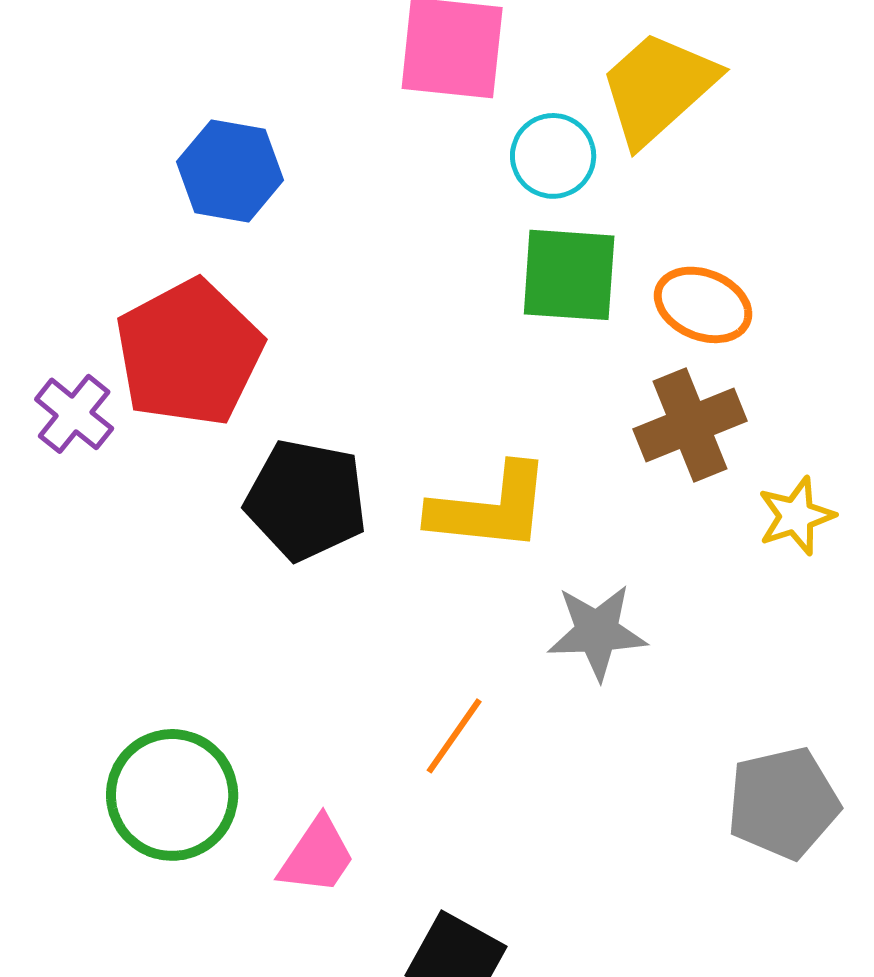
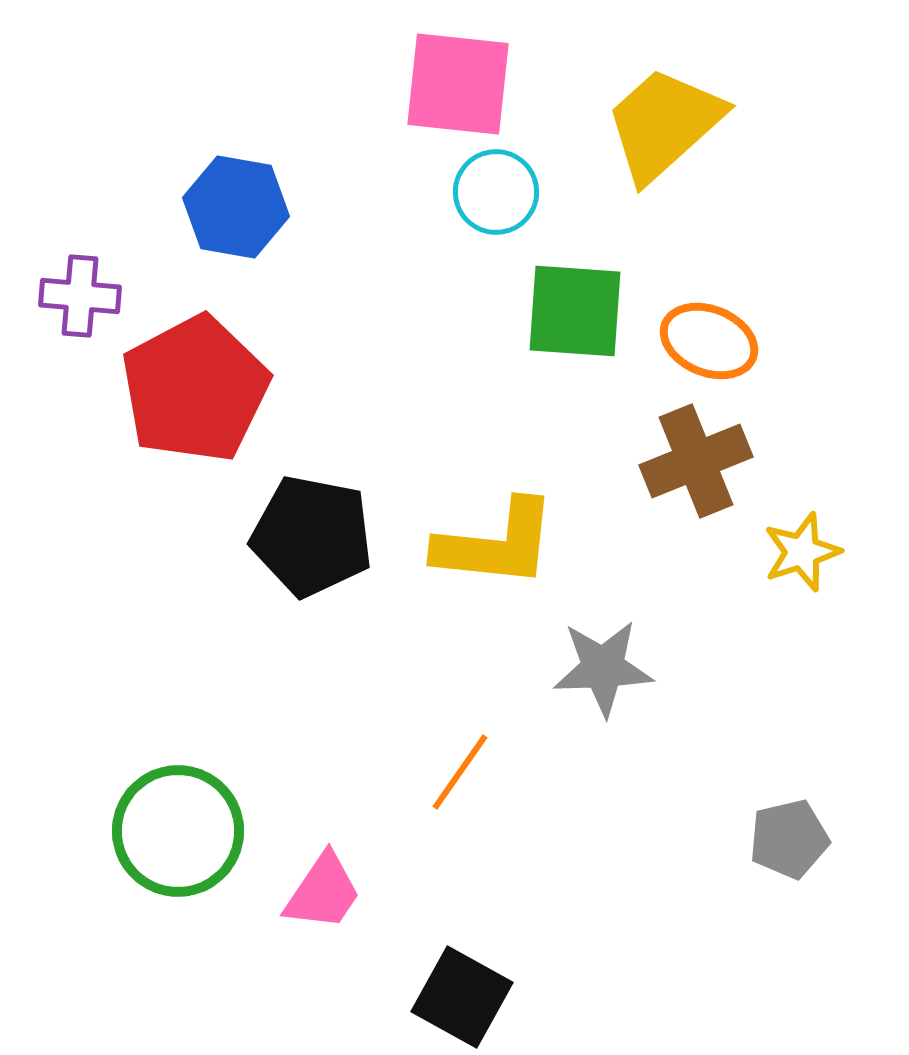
cyan circle: (553, 156) -> (496, 192), moved
purple cross: (74, 414) -> (80, 296), moved, turned -34
gray pentagon: (783, 803) -> (789, 839), size x0.7

